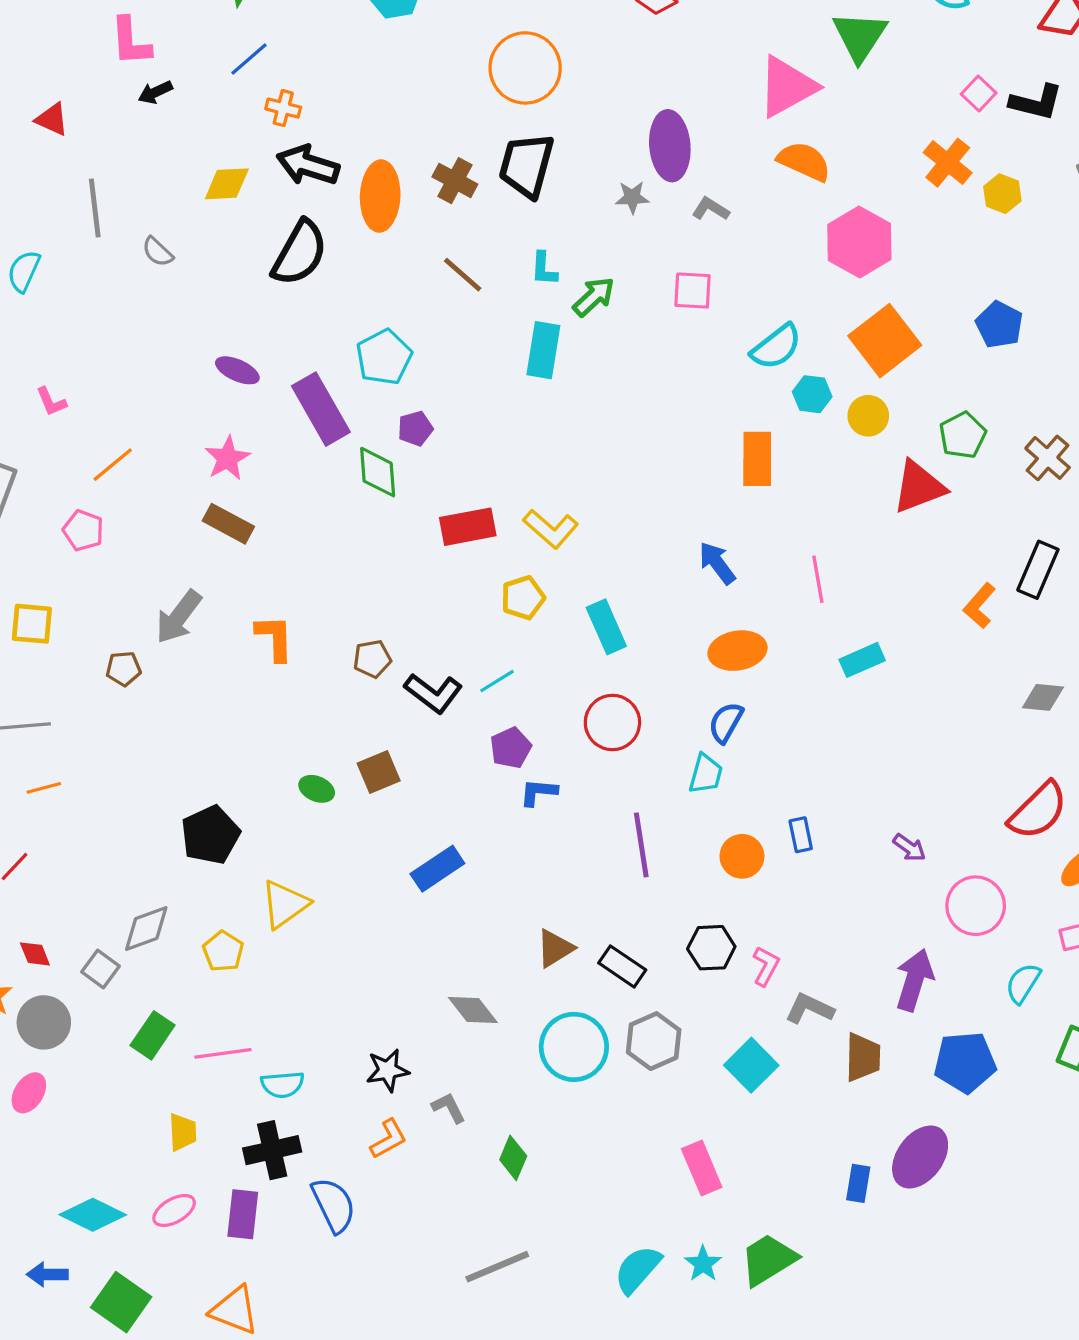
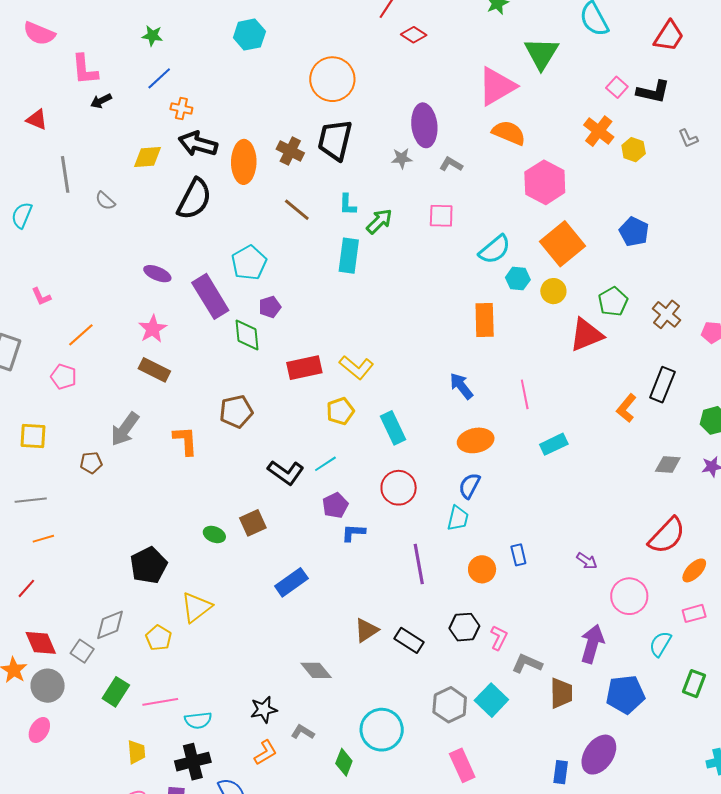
brown pentagon: (372, 659) -> (236, 411), moved, size x1.4
red diamond: (35, 954) -> (41, 643), size x1.6
gray hexagon: (654, 1041) -> (450, 705), moved
cyan circle: (574, 1047) -> (382, 730), moved
gray L-shape: (449, 1108) -> (303, 732), turned -30

